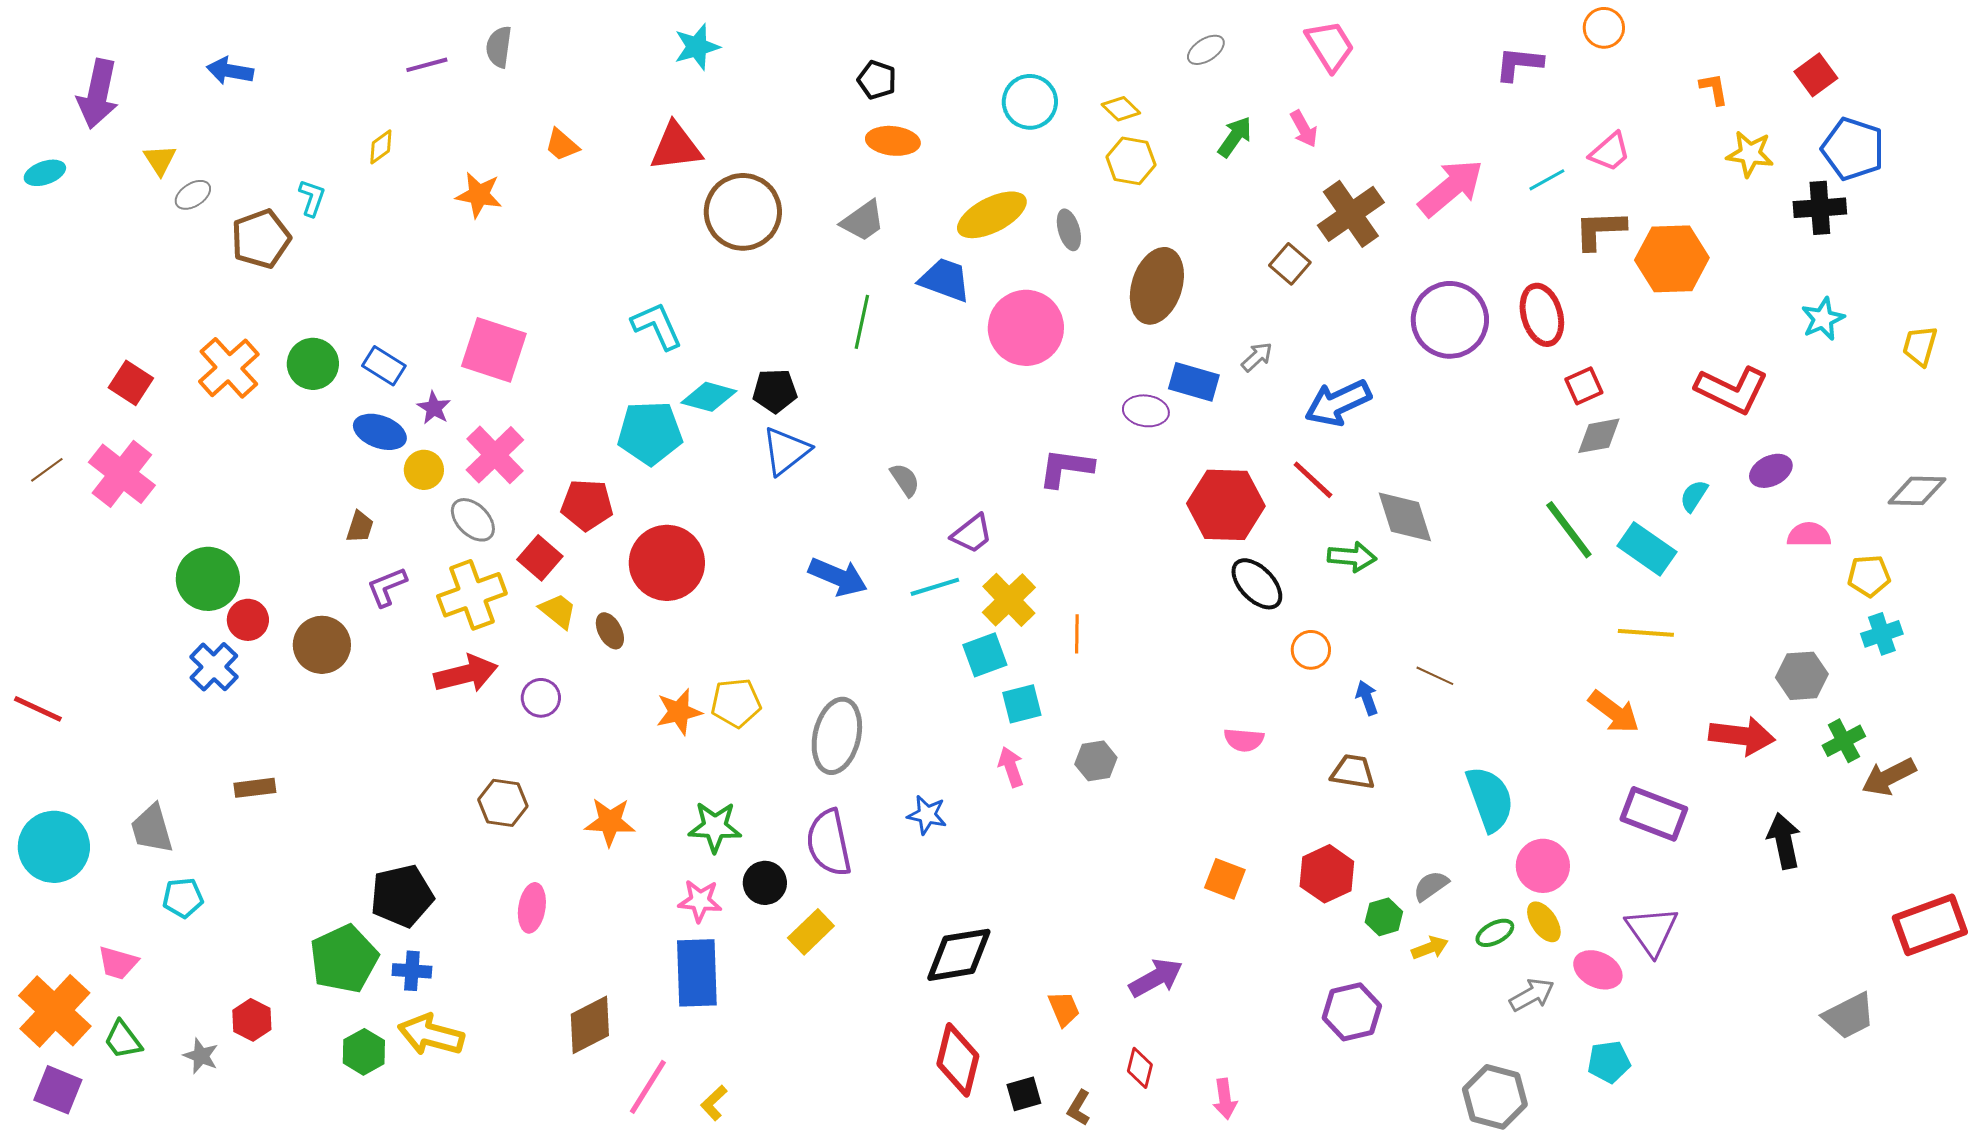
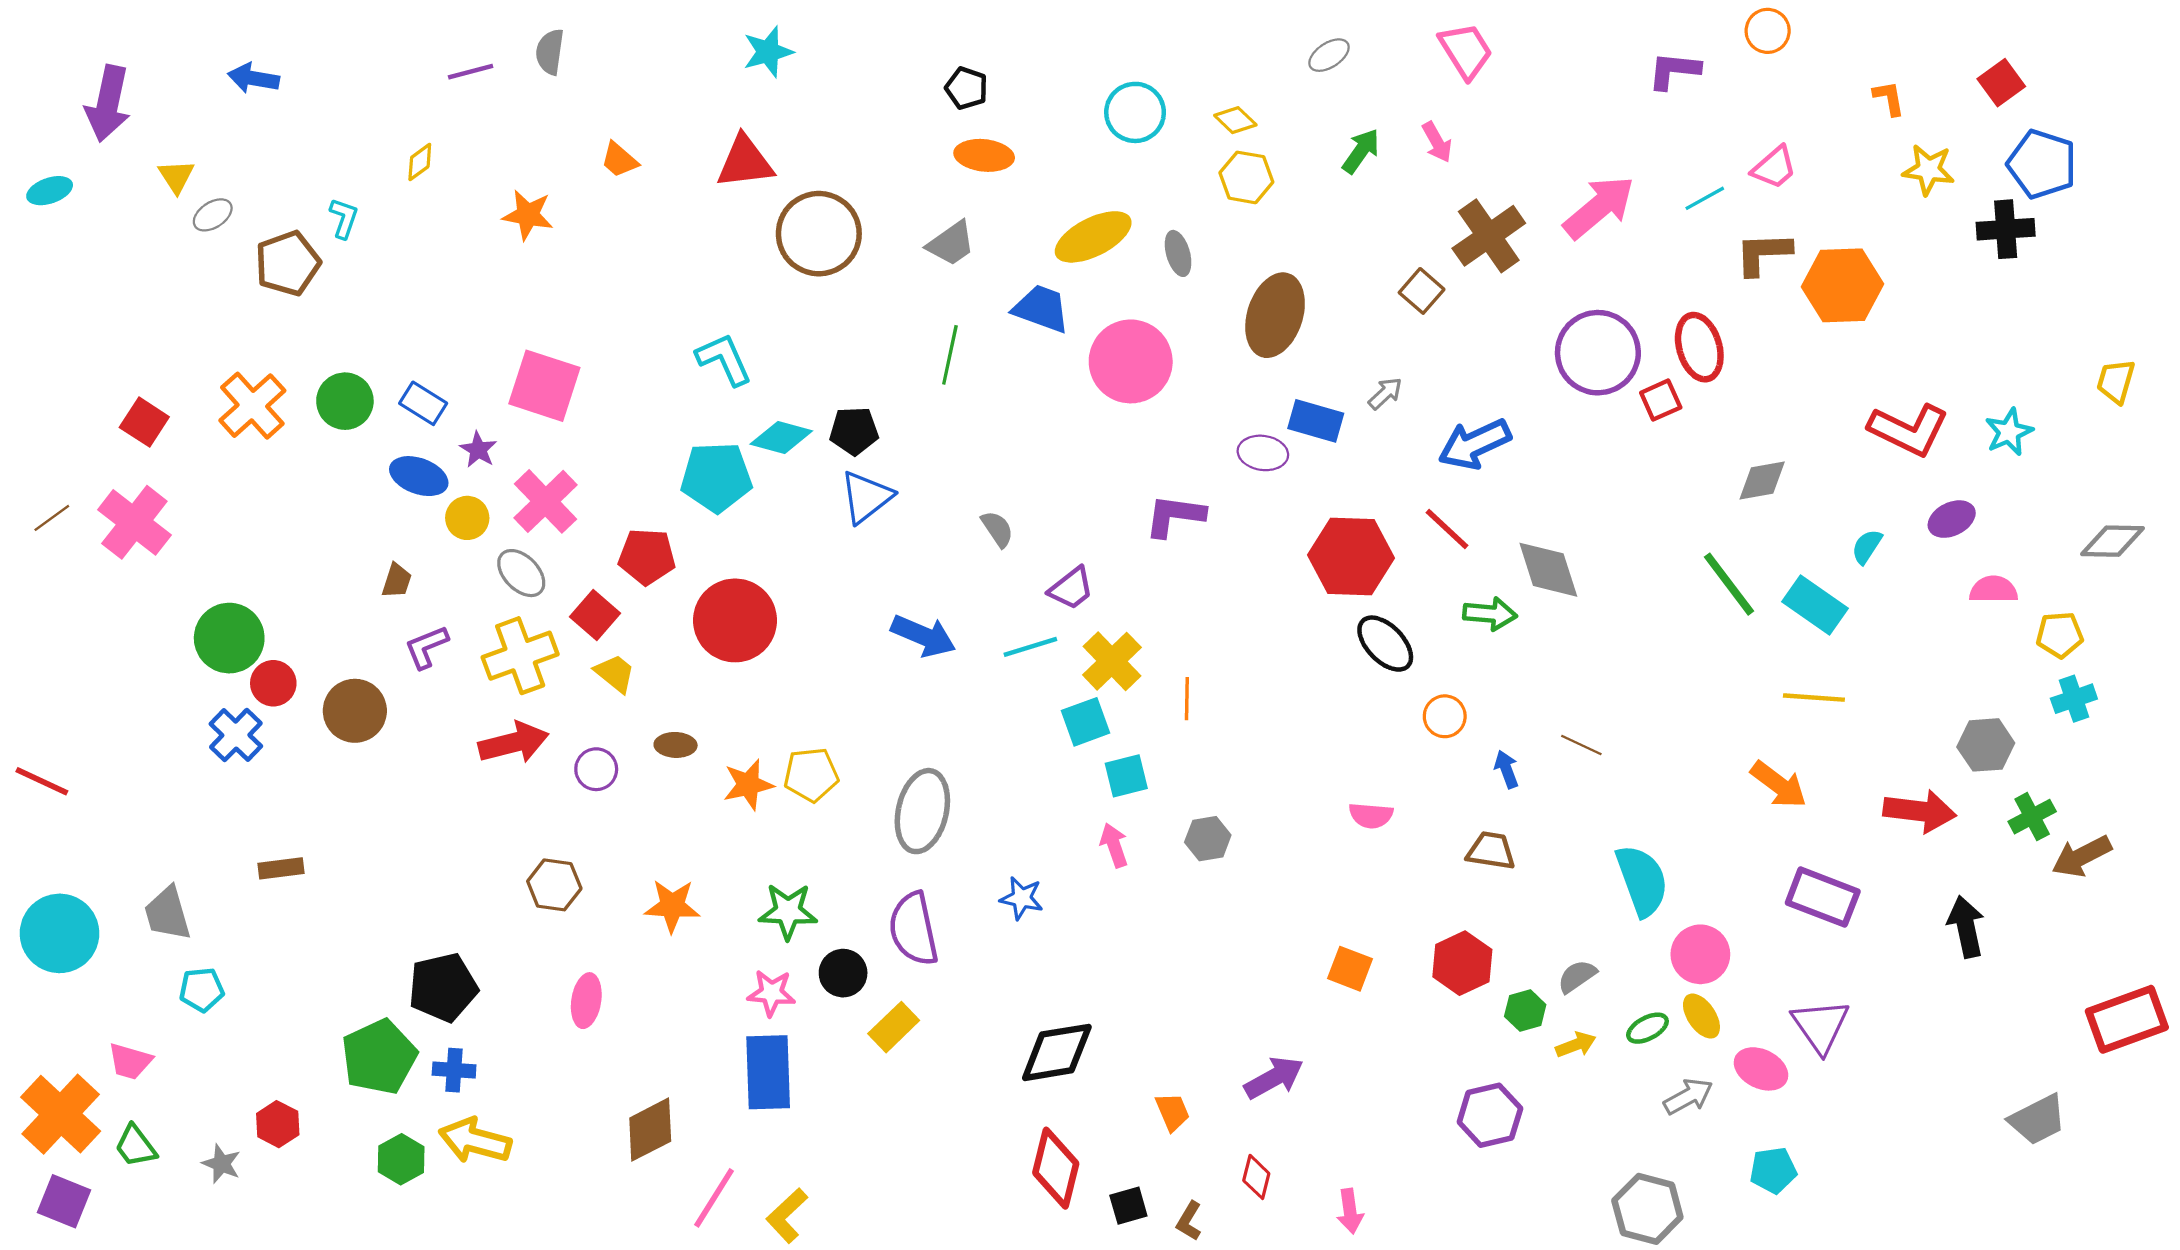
cyan star: (1823, 319) -> (2009, 432), moved
red square: (1584, 386) -> (1661, 400), moved
brown ellipse: (610, 631) -> (676, 745), moved, turned -60
yellow L-shape: (714, 1103) -> (787, 1216), size x1.4

